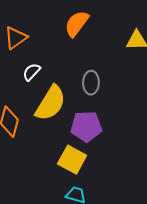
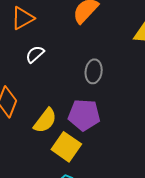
yellow semicircle: (51, 103) -> (45, 121), moved, size x0.7

